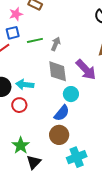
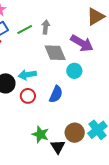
blue semicircle: (62, 113) -> (56, 94), moved
brown circle: (59, 135) -> (75, 133), moved

